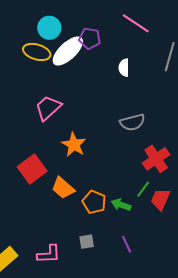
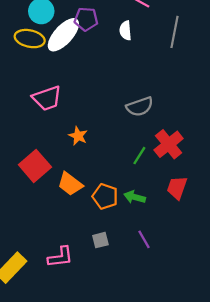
white semicircle: (124, 68) -> (125, 31), moved
pink trapezoid: (48, 108) -> (47, 98), turned -152
orange star: (74, 145) -> (78, 136), size x0.7
green line: (143, 189) -> (139, 156), moved

